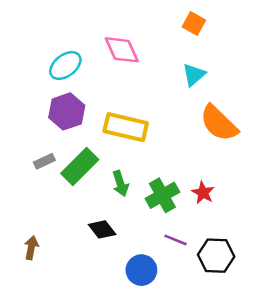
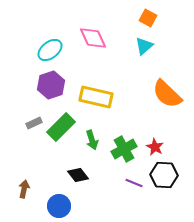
cyan triangle: (194, 75) -> (144, 46), moved
black hexagon: (216, 256) -> (164, 175), moved
blue circle: (141, 270) -> (59, 206), moved

